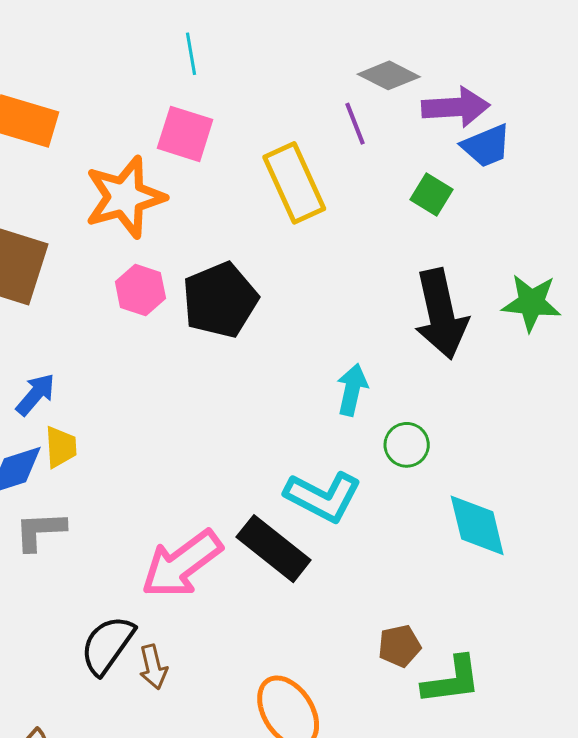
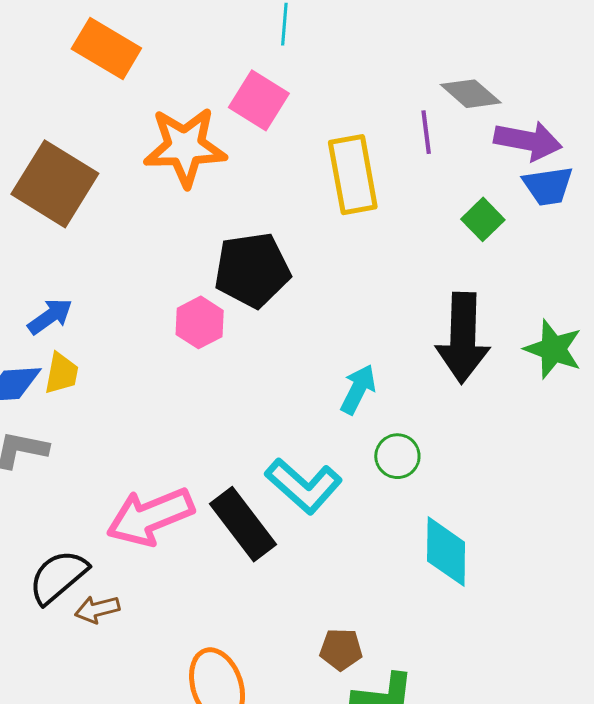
pink hexagon: (140, 290) -> (200, 322), moved
brown arrow: (153, 667) -> (97, 609), turned 75

